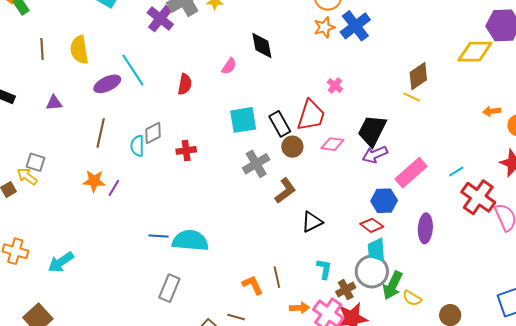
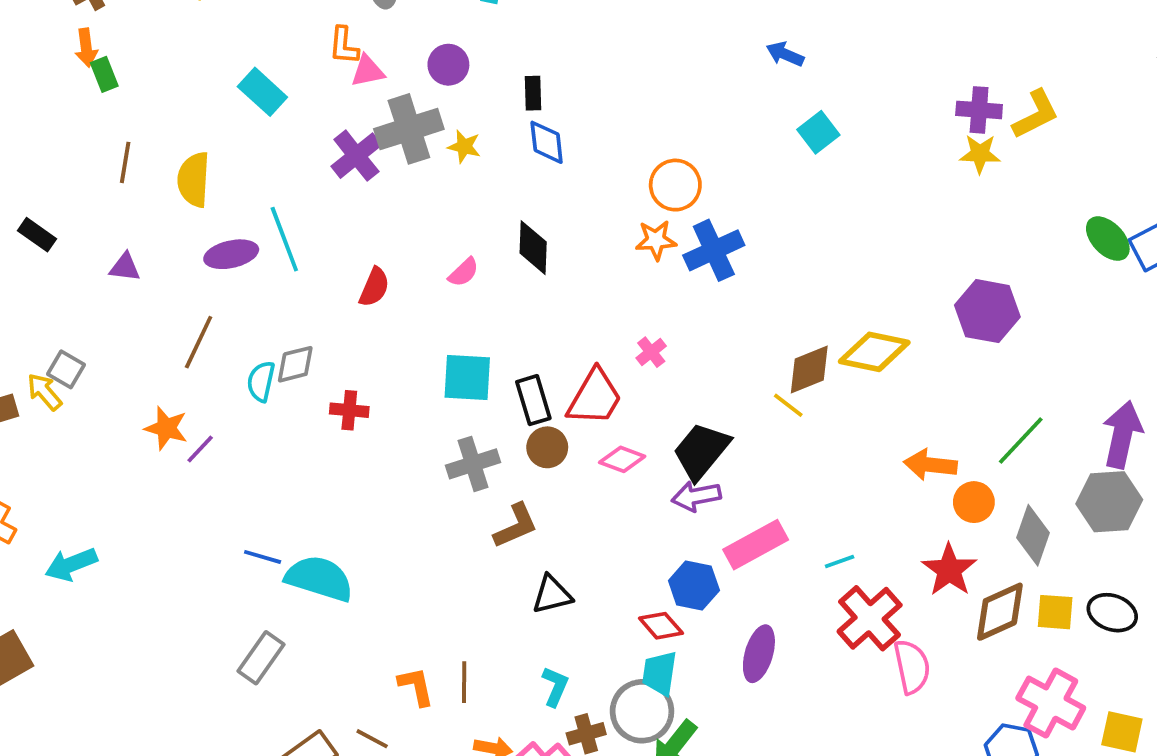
yellow diamond: (475, 52) -> (874, 352), moved
orange arrow: (492, 111) -> (930, 465), size x1.5

